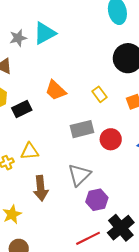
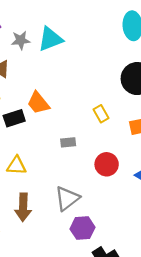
orange trapezoid: (56, 90) -> (38, 103), moved
gray rectangle: (82, 129) -> (68, 142), moved, size x0.6

